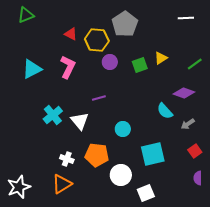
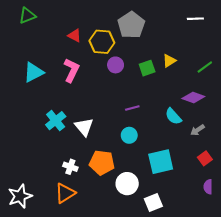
purple line: (99, 98) -> (132, 108), moved

